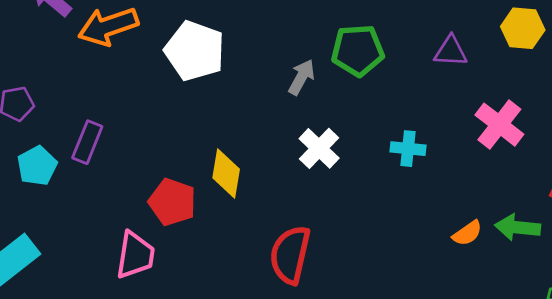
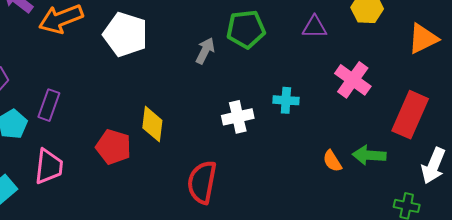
white cross: (319, 148) -> (238, 117), moved, turned 36
orange semicircle: (467, 233) -> (332, 161), turned 95
pink trapezoid: (135, 255) -> (49, 166), moved

